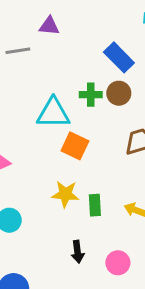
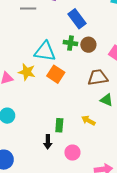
blue rectangle: (119, 57) -> (77, 19), moved
yellow star: (65, 194) -> (27, 72), moved
green rectangle: (95, 205) -> (59, 125), moved

